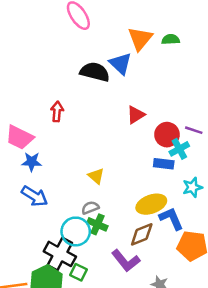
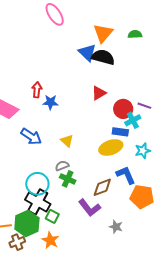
green semicircle: (171, 39) -> (135, 34), moved
black semicircle: (95, 72) -> (103, 57), moved
blue star: (32, 162) -> (50, 102), moved
blue arrow: (35, 196) -> (31, 137), moved
yellow ellipse: (151, 204) -> (111, 147), moved
cyan circle: (76, 231) -> (37, 184), moved

